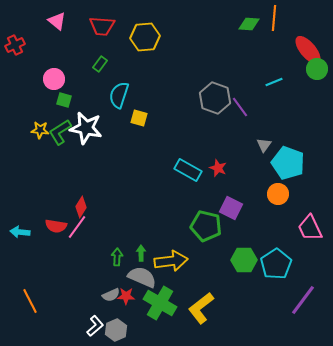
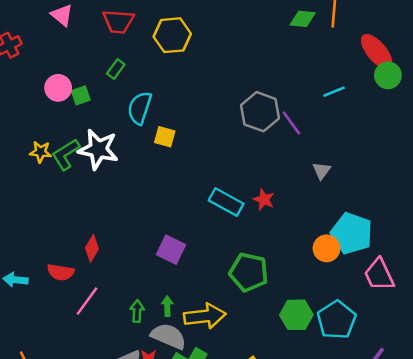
green square: (64, 100) -> (81, 95), moved, turned -35
cyan pentagon: (288, 163) -> (352, 233), moved
orange circle: (278, 194) -> (327, 248), moved
purple square: (231, 208) -> (171, 250), moved
pink line: (77, 227) -> (87, 301), moved

